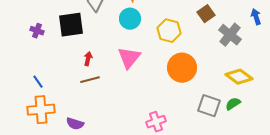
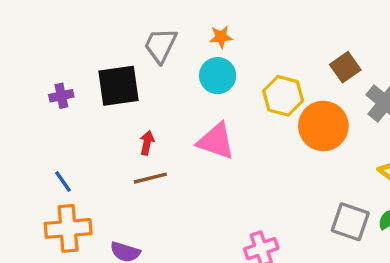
purple cross: (37, 31) -> (61, 96), turned -32
pink triangle: (129, 58) -> (216, 141), turned -50
orange circle: (182, 68) -> (323, 126), moved

